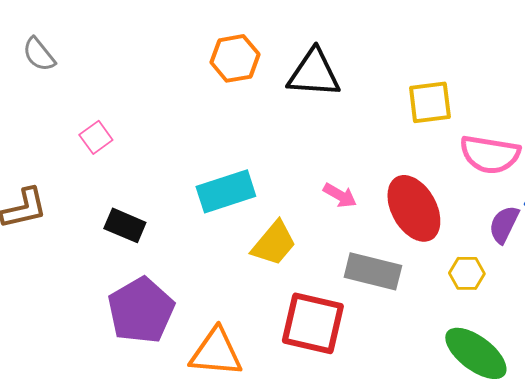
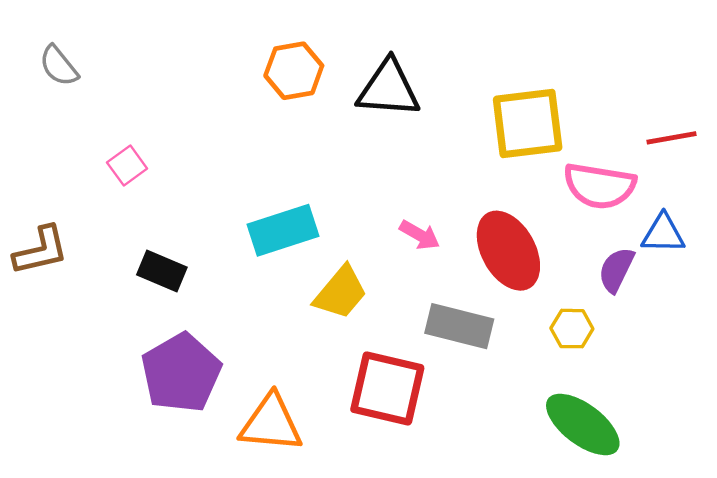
yellow square: (430, 102) -> (528, 124), size x1.4

